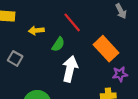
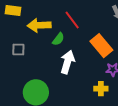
yellow arrow: (36, 30) -> (39, 25), size x1.6
gray square: (15, 58) -> (18, 50), turned -32

